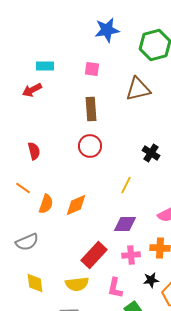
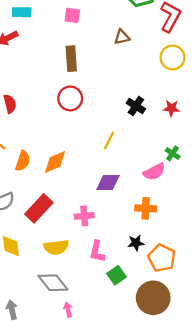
brown triangle: (138, 89) -> (122, 37), size x0.6
red rectangle: (94, 255) -> (39, 208), moved
pink cross: (131, 255) -> (84, 216), moved

